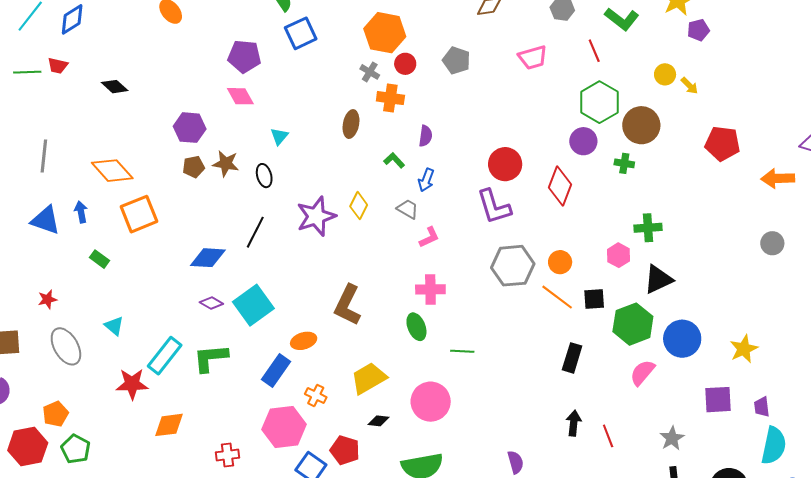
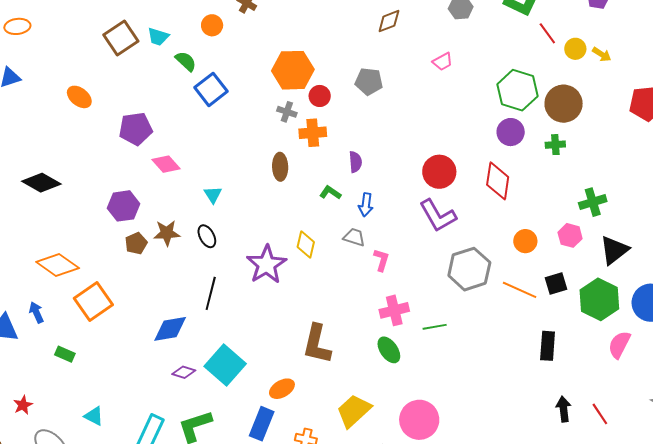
red line: (594, 51) -> (547, 33), moved
purple pentagon: (244, 56) -> (136, 129), moved
pink trapezoid: (533, 57) -> (443, 62), size x0.7
black diamond: (115, 87) -> (41, 183), size x1.4
pink L-shape: (429, 237) -> (381, 260), turned -35
orange circle: (560, 262) -> (525, 241), moved
green line: (462, 351) -> (435, 327), moved

